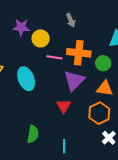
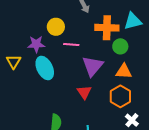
purple star: (21, 27) -> (36, 44), moved
orange cross: (79, 53) -> (107, 28), moved

